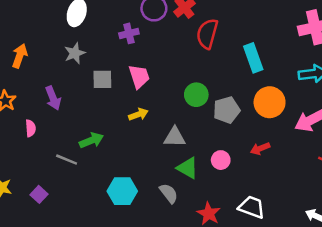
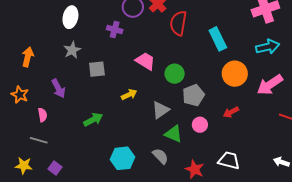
purple cross: (129, 33) -> (115, 30), turned 35
pink trapezoid: (139, 76) -> (145, 61), moved, turned -35
gray pentagon: (227, 110) -> (193, 95), moved
gray triangle: (175, 137) -> (161, 110), turned -30
gray line: (67, 160) -> (39, 140), moved

